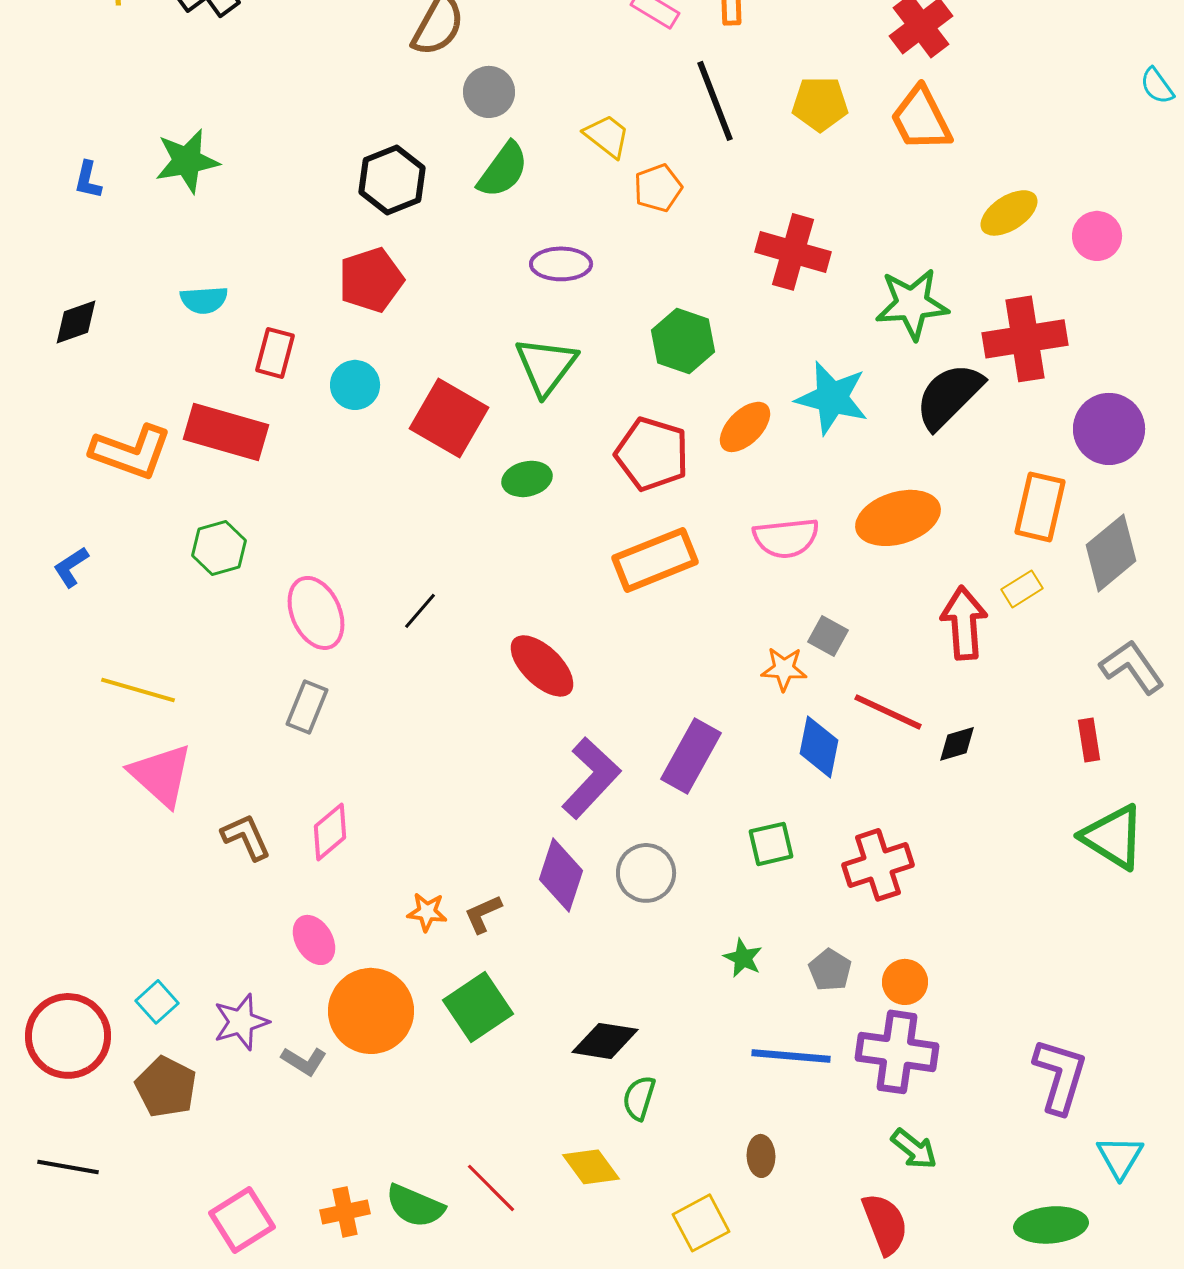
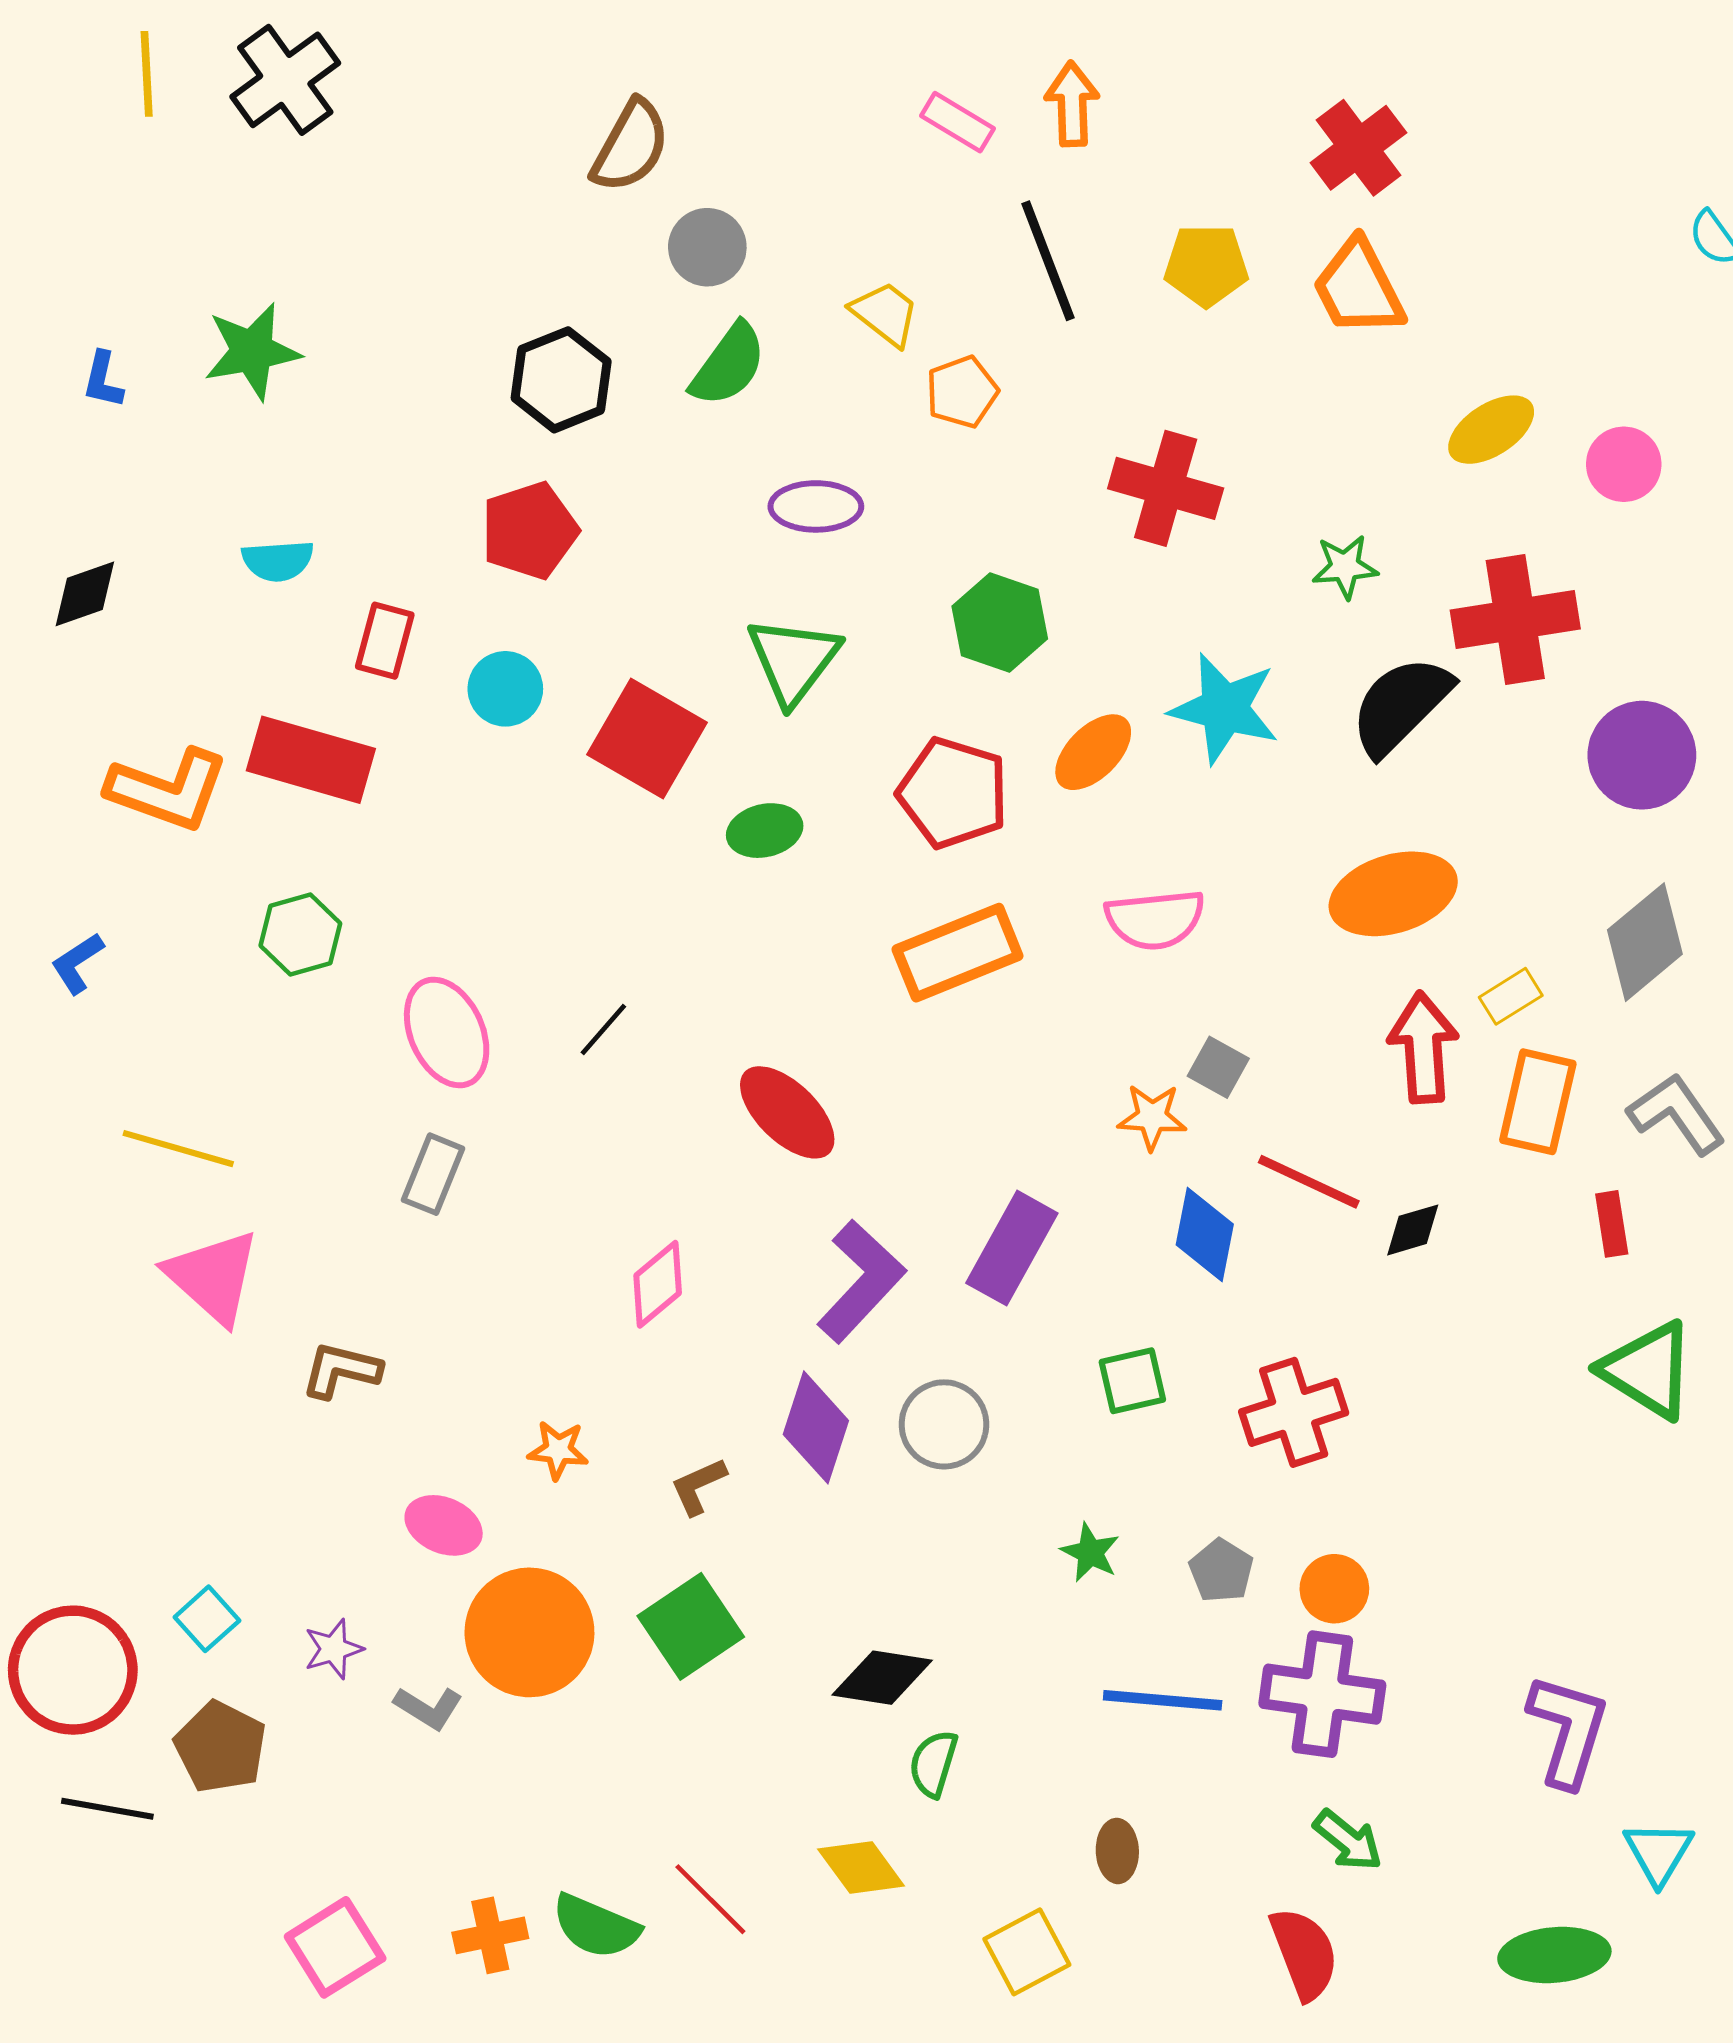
green star: (912, 304) -> (1345, 567), size x0.6
orange rectangle: (1040, 507) -> (1538, 1102), moved
orange ellipse: (898, 518) -> (1393, 894), moved
pink diamond: (330, 832) -> (658, 1284), moved
brown L-shape: (246, 837) -> (341, 1370), turned -52
orange star: (427, 912) -> (558, 1450), moved
pink ellipse: (314, 940) -> (444, 1525), turned -36
purple star: (241, 1022) -> (334, 1649), size x0.7
black line: (68, 1167) -> (107, 1809), moved

